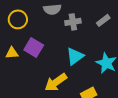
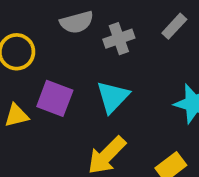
cyan triangle: (75, 56) -> (113, 97), moved

